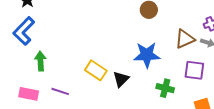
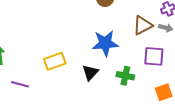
yellow rectangle: (96, 70) -> (55, 61), turned -50
black triangle: (121, 79) -> (90, 73), moved

